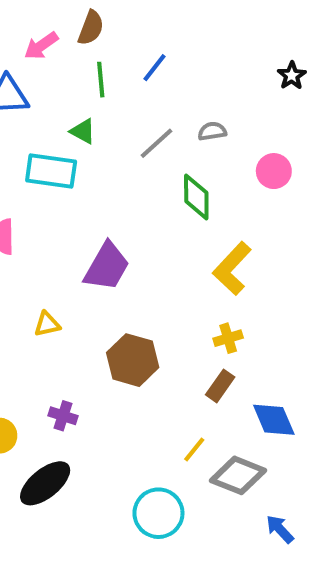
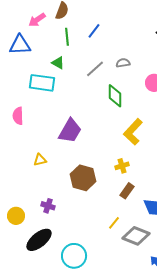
yellow cross: (228, 338) -> (122, 166), moved
cyan circle: (158, 513) -> (74, 256), moved

